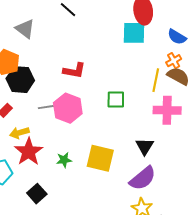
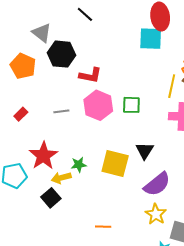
black hexagon: (20, 80) -> (62, 54), moved
pink hexagon: (68, 108) -> (98, 105), moved
yellow arrow: (19, 133) -> (61, 178), moved
black triangle: (145, 146) -> (145, 151), moved

